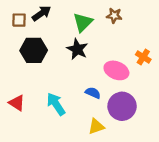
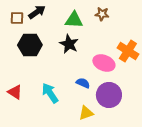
green triangle: (83, 22) -> (74, 20), turned 48
orange cross: (143, 57) -> (128, 51), size x1.5

